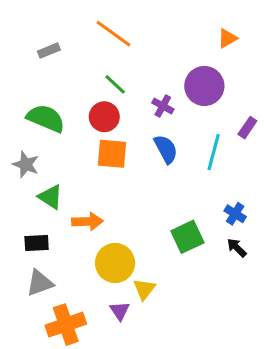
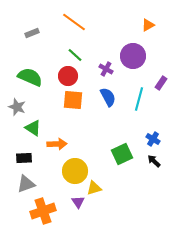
yellow triangle: (144, 289) -> (94, 188), turned 35

